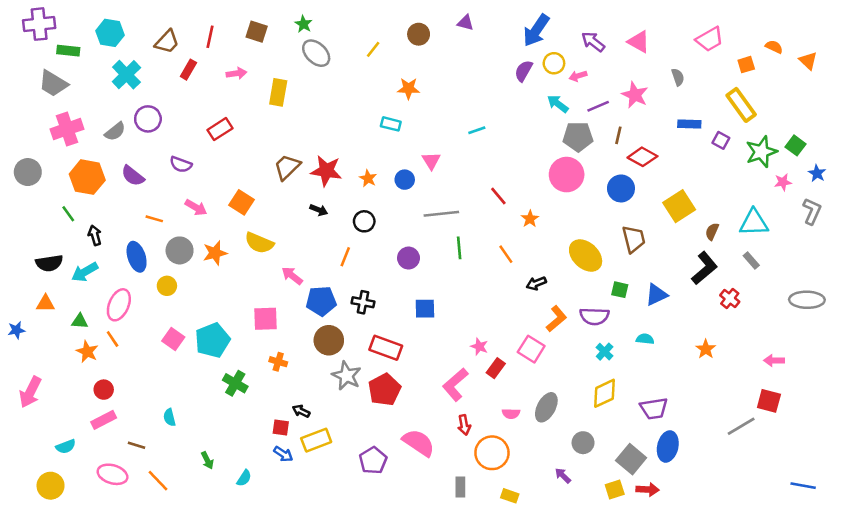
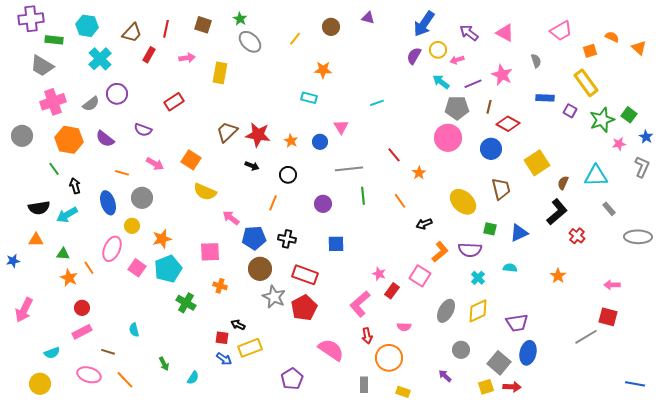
orange star: (215, 253) -> (162, 239), moved
gray rectangle: (751, 261) -> (609, 209), moved
pink ellipse: (119, 305) -> (112, 249), moved
gray ellipse: (546, 407) -> (446, 311), moved
purple pentagon: (373, 460) -> (292, 379), moved

